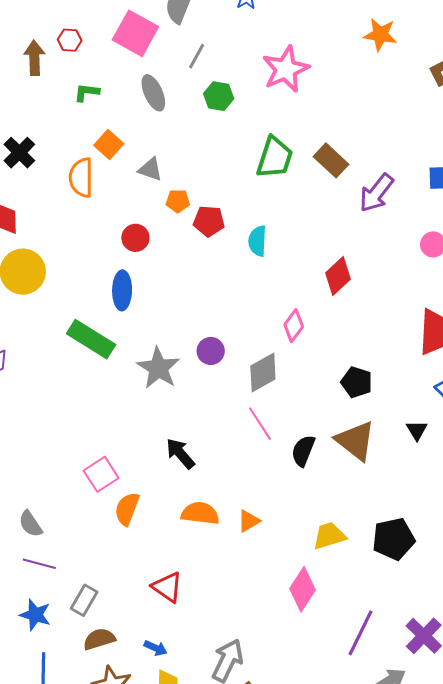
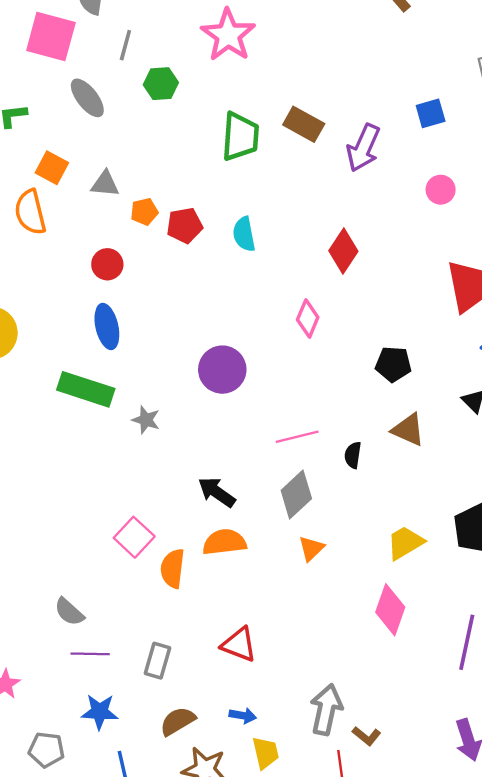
purple circle: (211, 351) -> (222, 370), size x1.5
gray star: (158, 368) -> (146, 420), moved, size x0.6
gray diamond: (263, 372) -> (296, 494), moved
pink line: (260, 424) -> (297, 437), turned -57
brown triangle: (355, 441) -> (408, 430), size x0.7
black semicircle: (303, 451) -> (353, 455), size x0.7
orange semicircle: (200, 513) -> (224, 542), moved
gray rectangle: (84, 600) -> (157, 661), moved

